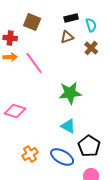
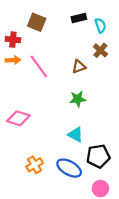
brown triangle: (67, 37) -> (79, 67), moved
green star: (70, 93) -> (78, 99), size x0.7
black pentagon: (89, 146) -> (98, 156), turned 30

